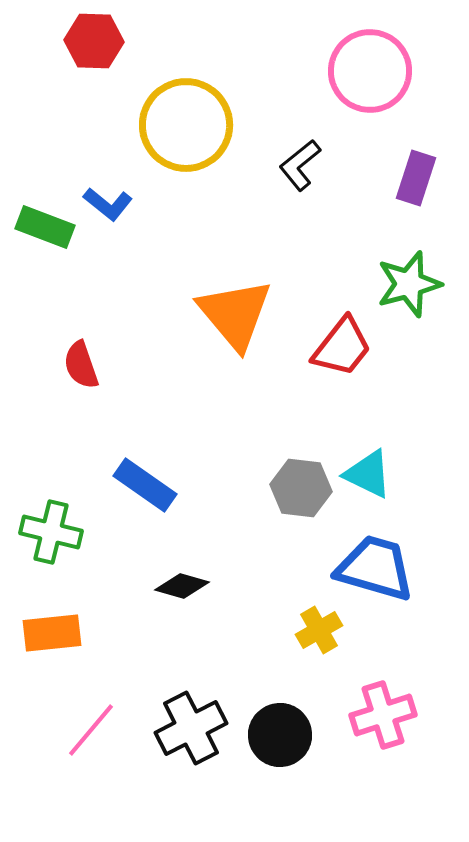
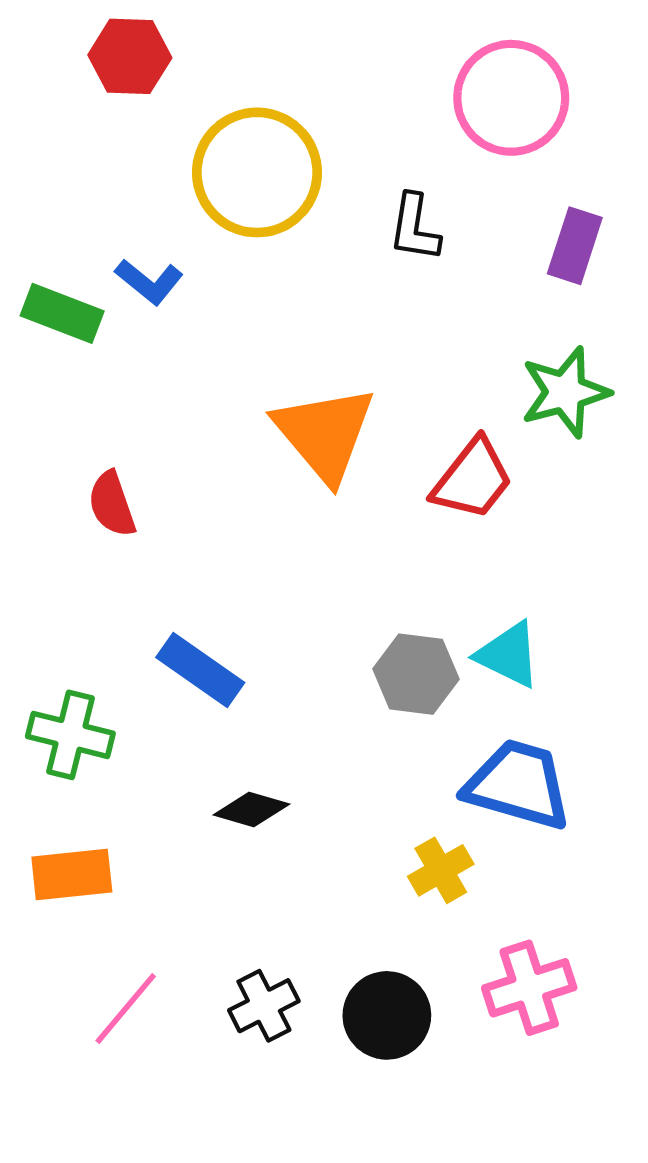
black L-shape: (300, 165) -> (415, 228), turned -42
black cross: (191, 728) -> (264, 1006), size x0.7

